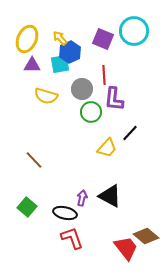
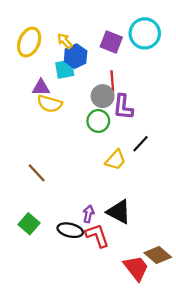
purple triangle: (32, 65) -> (41, 87), moved
gray circle: (82, 89) -> (103, 96), moved
red L-shape: (72, 238) -> (97, 236), moved

